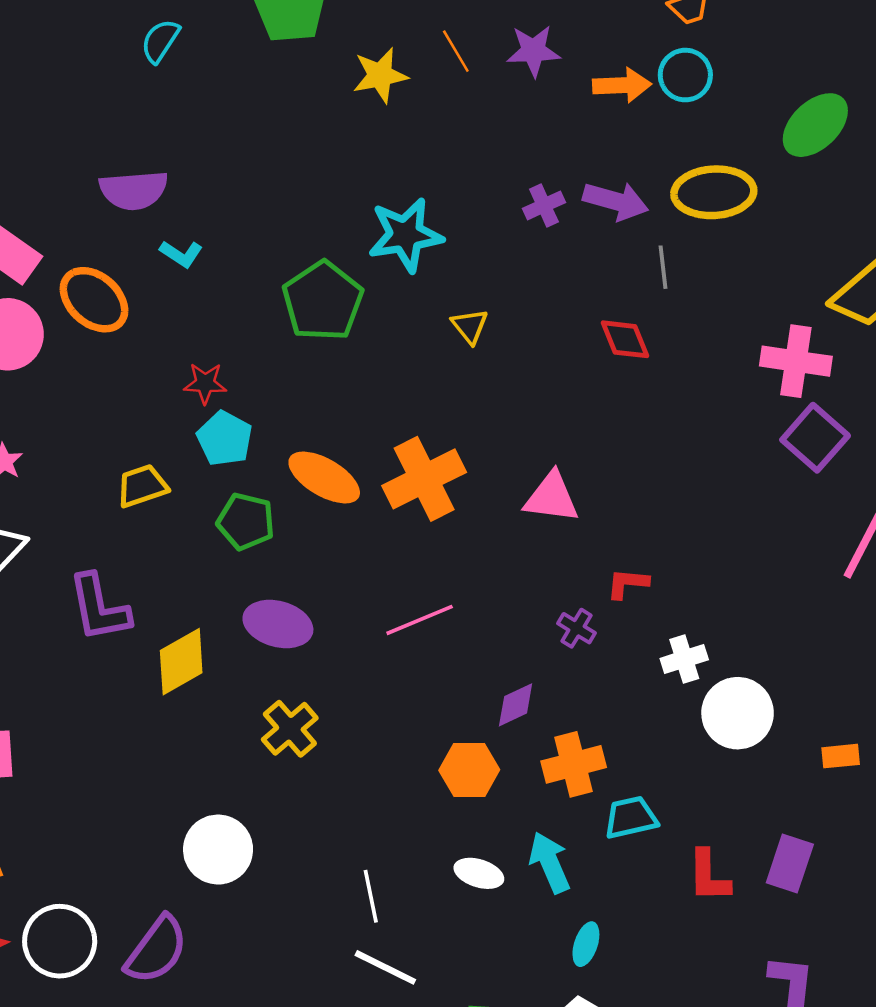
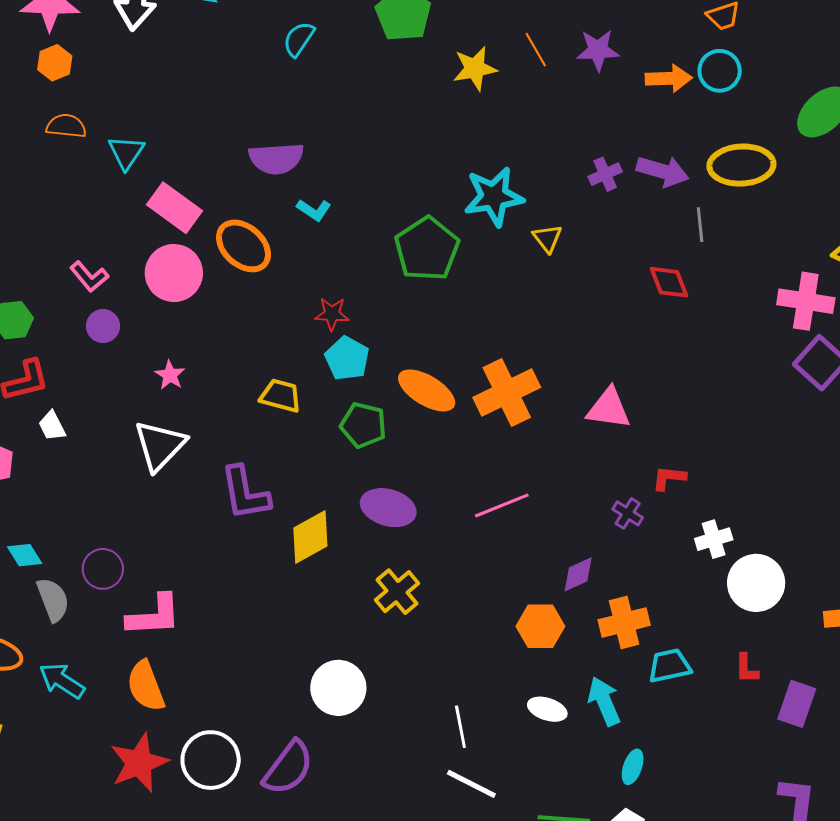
yellow triangle: (470, 326) -> (547, 238), moved
yellow trapezoid: (142, 486) -> (281, 396), turned 33
red L-shape: (709, 876) -> (747, 668), moved, size x0.7

